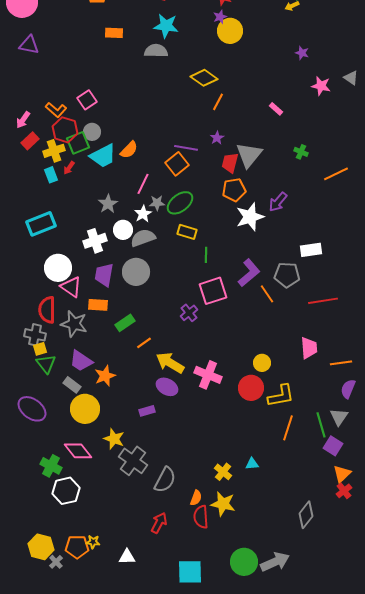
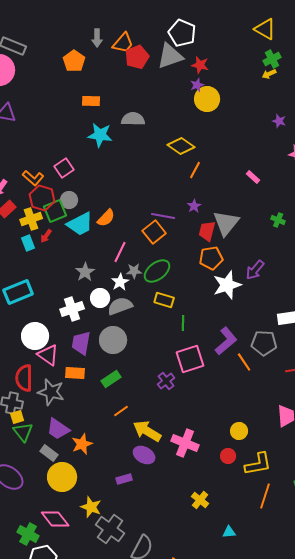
cyan star: (166, 26) -> (100, 135), moved
green rectangle: (125, 323) -> (111, 379), moved
red circle: (251, 388) -> (228, 456), size x0.6
yellow cross: (223, 472) -> (200, 500), moved

